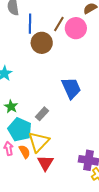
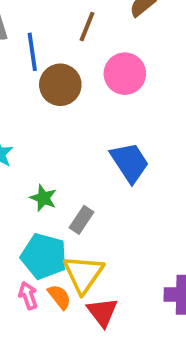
brown line: (59, 24) -> (87, 27), moved
pink circle: (76, 28) -> (125, 74), moved
green star: (11, 106) -> (43, 198), moved

